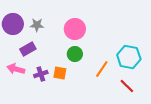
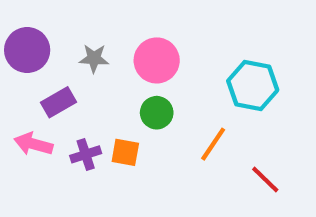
gray star: (37, 25) -> (94, 58), moved
cyan hexagon: (129, 57) -> (253, 86), moved

